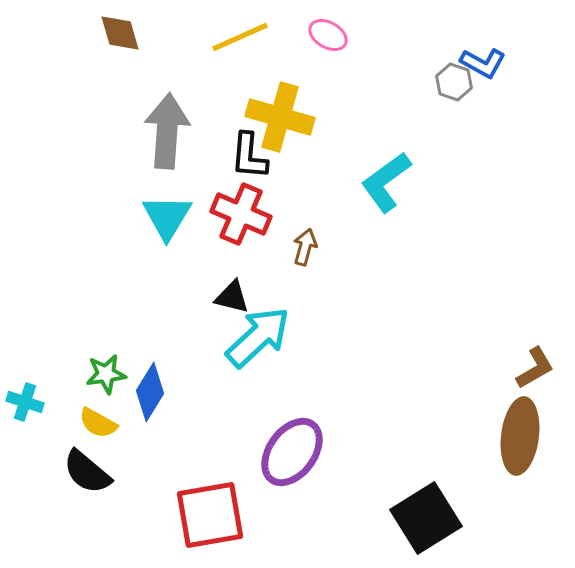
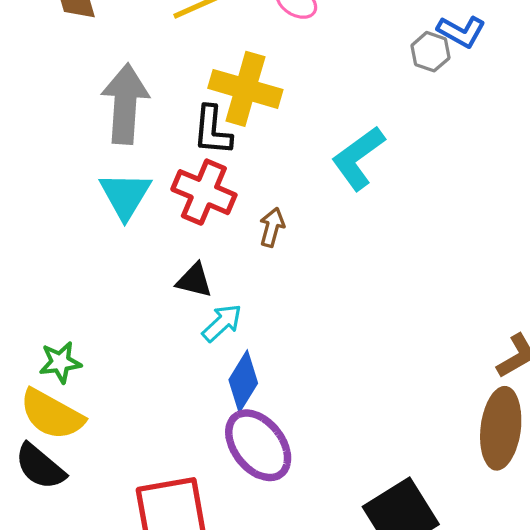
cyan arrow: (258, 337) -> (222, 323), size x0.6
blue diamond: (150, 392) -> (243, 381), moved
yellow semicircle: (98, 423) -> (52, 414), size x1.6
purple ellipse: (292, 452) -> (258, 445), turned -74

